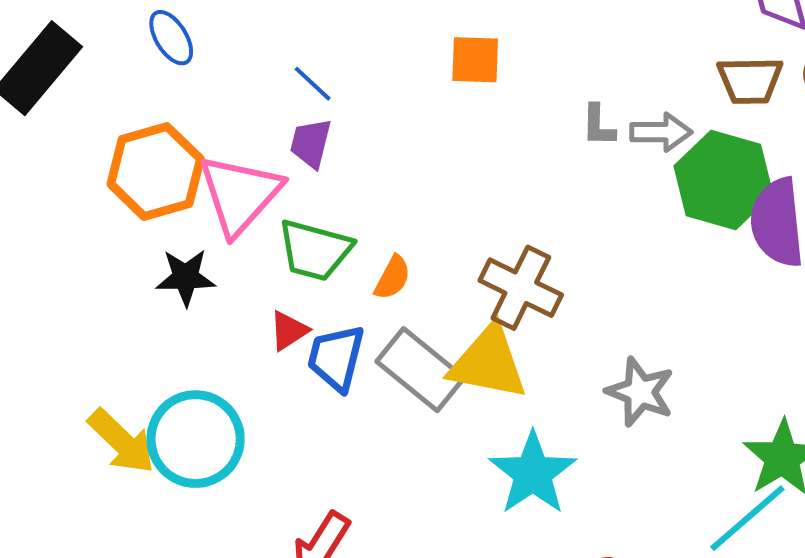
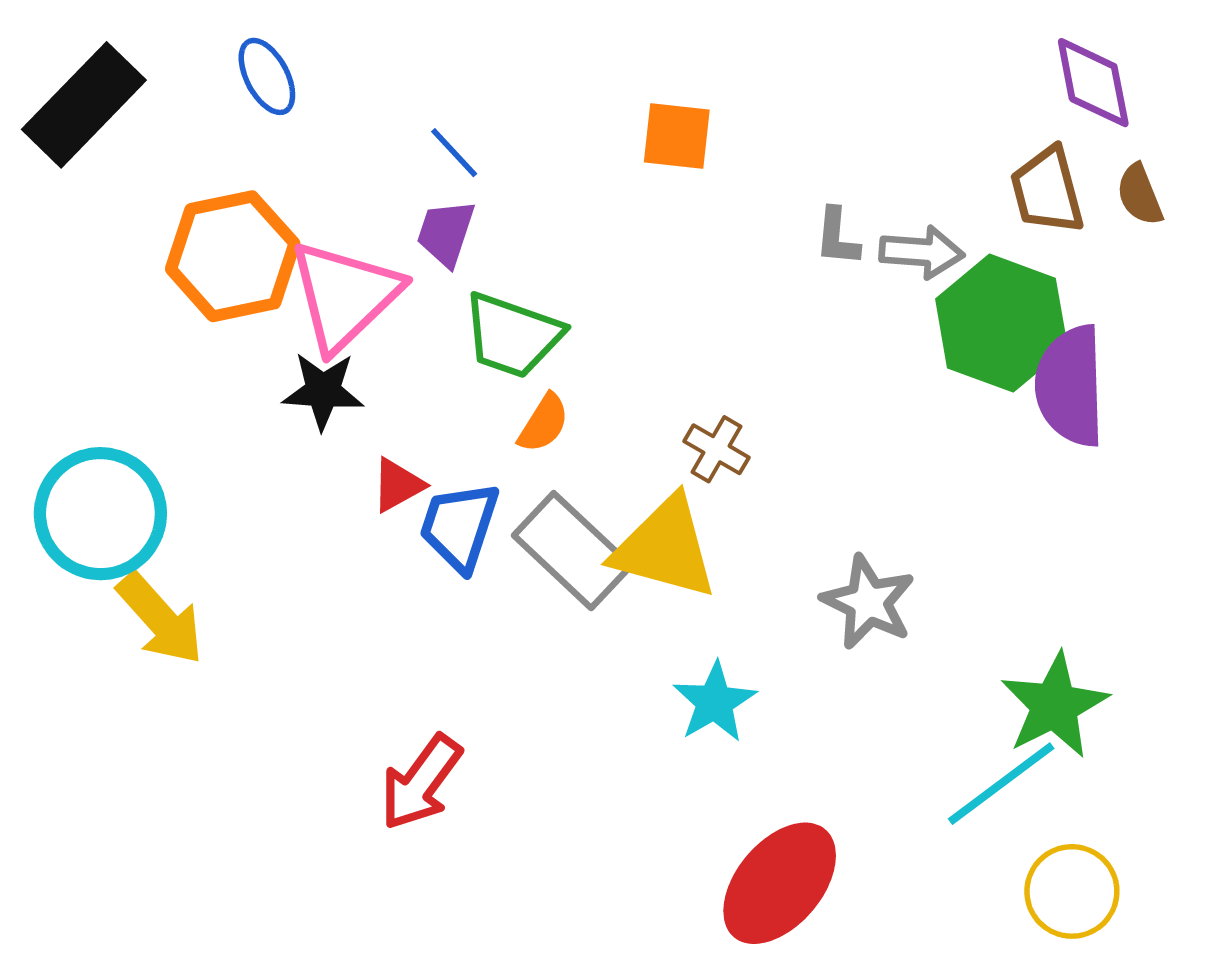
brown trapezoid: (750, 80) -> (1047, 191), turned 72
green trapezoid: (315, 250) -> (512, 335), moved
black star: (186, 277) -> (323, 391), moved
brown cross: (521, 288) -> (716, 449), size x0.6
cyan circle: (196, 439) -> (100, 514), moved
cyan star: (533, 473) -> (715, 702), size x0.7

